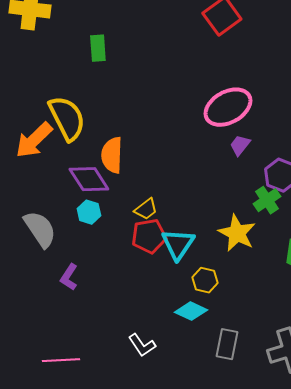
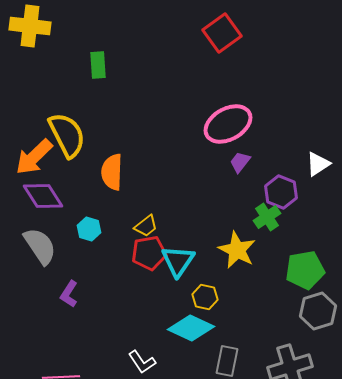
purple diamond: (89, 179) -> (43, 196), moved
cyan diamond: (191, 311) -> (191, 328), size x1.4

